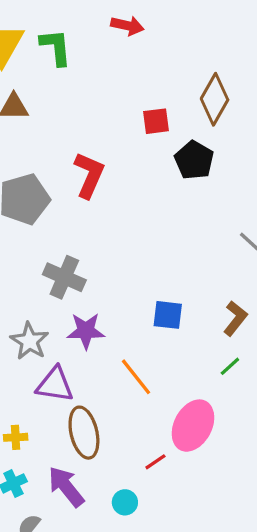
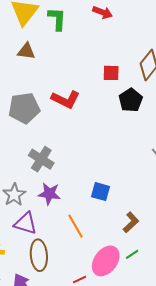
red L-shape: (89, 175) -> (66, 99), turned 84
brown L-shape: (235, 318) -> (131, 222), moved
green line: (230, 366) -> (132, 254), moved

